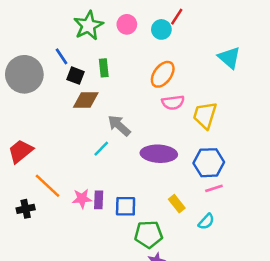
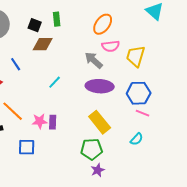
blue line: (61, 56) -> (16, 64), moved
gray arrow: (119, 126) -> (94, 60), moved
pink line: (214, 188) -> (143, 113), turned 40
yellow rectangle: (177, 204) -> (100, 122), moved, size x1.6
blue square: (126, 206) -> (27, 147), moved

